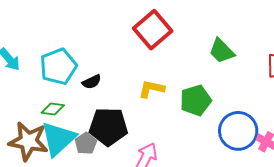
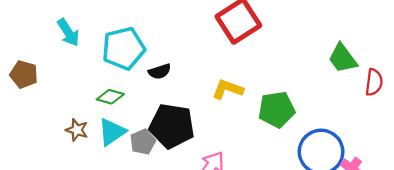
green trapezoid: (222, 51) -> (343, 58), moved
cyan triangle: (58, 139) -> (112, 132), size x0.7
brown star: (28, 141) -> (77, 130), size x0.5

